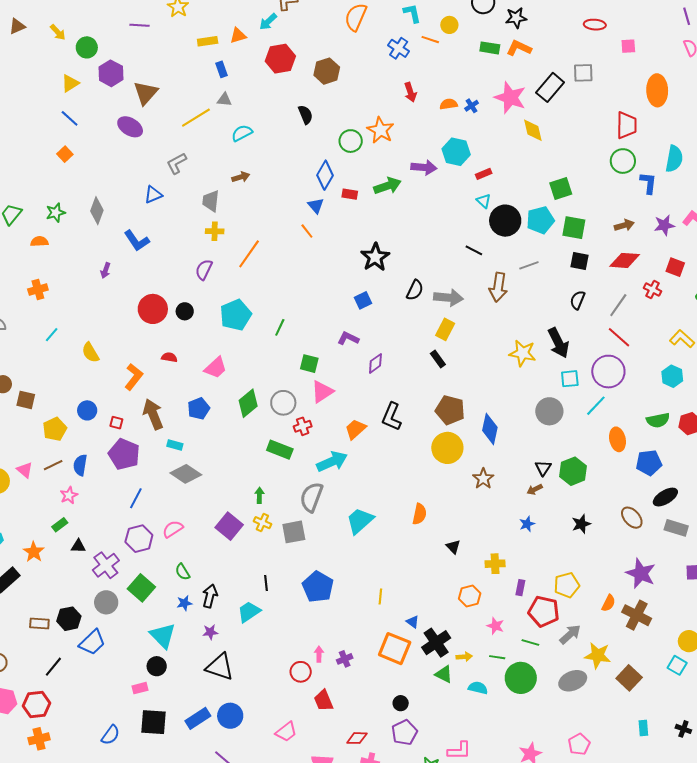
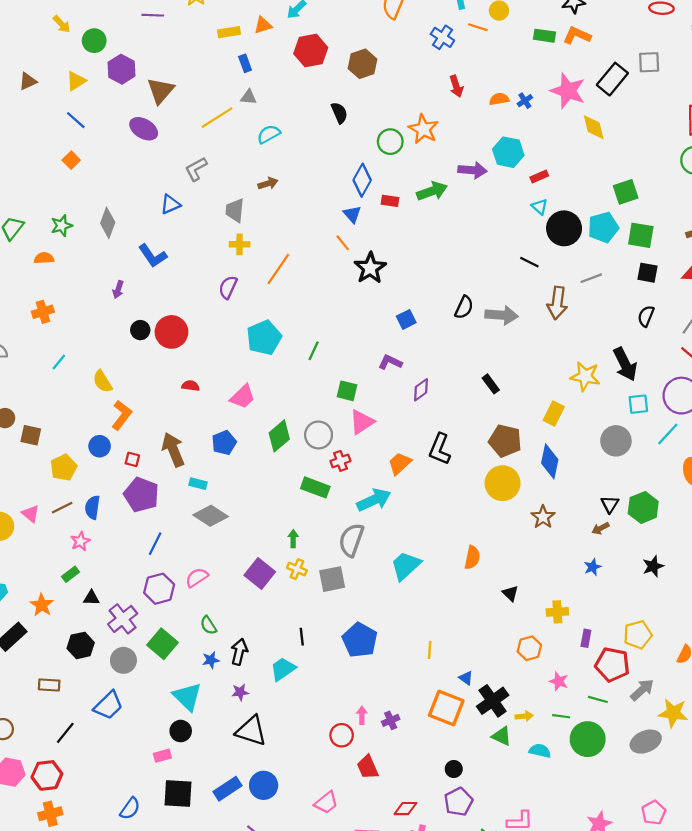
brown triangle: (17, 26) -> (28, 81), moved
black star: (375, 257) -> (370, 268), moved
black circle: (185, 311) -> (140, 330), moved
yellow rectangle: (445, 329) -> (554, 414), moved
orange L-shape: (134, 377) -> (122, 415), moved
black hexagon: (69, 619) -> (81, 645), moved

